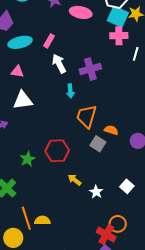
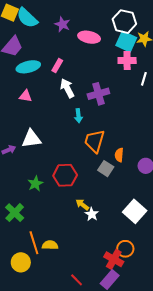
white triangle: (23, 100) -> (31, 139), moved
orange semicircle: (111, 130) -> (119, 155), turned -104
white square: (127, 186) -> (135, 211), size x1.6
white star: (96, 192) -> (92, 214), moved

